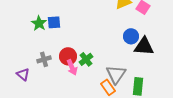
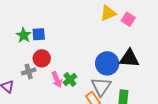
blue circle: (131, 36) -> (107, 63), moved, size x1.5
red circle: (68, 56) -> (42, 58), moved
green cross: (86, 59) -> (70, 80), moved

